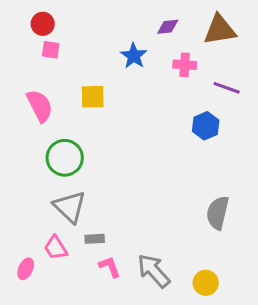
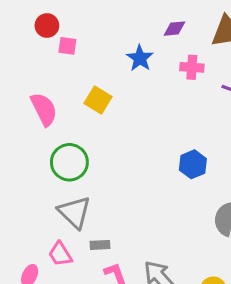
pink square: (51, 50) -> (67, 46), moved
yellow square: (93, 97) -> (98, 100), turned 32
blue hexagon: (206, 126) -> (193, 164), moved

